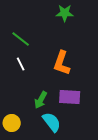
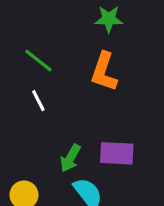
orange L-shape: (62, 63) -> (104, 72), moved

